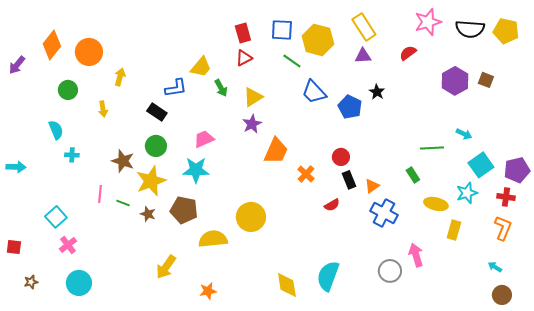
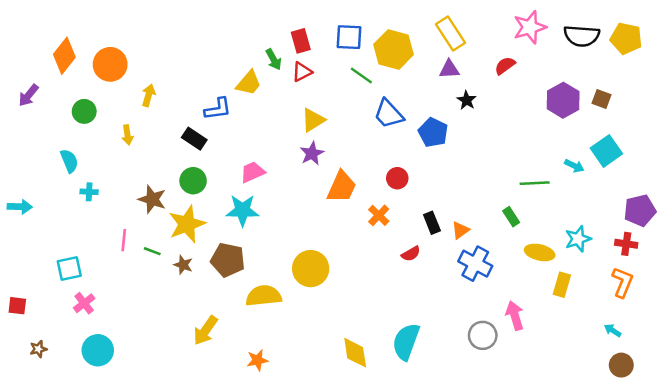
purple arrow: (17, 65) -> (28, 95), moved
green arrow: (221, 88) -> (274, 59), moved
black star: (377, 92) -> (467, 100), moved
red circle: (341, 157) -> (397, 178), moved
cyan square: (481, 165) -> (606, 151), moved
cyan square: (56, 217) -> (69, 269), turned 30

